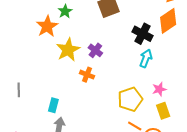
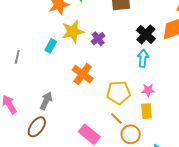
cyan arrow: (146, 58) -> (143, 58), turned -30
orange cross: (87, 75) -> (83, 74), moved, size x1.5
cyan rectangle: (53, 105) -> (51, 46), moved

